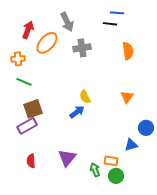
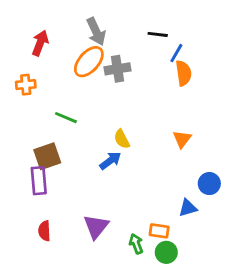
blue line: (117, 13) -> (176, 53), moved, turned -64
orange ellipse: (47, 43) -> (89, 62), moved
green line: (24, 82) -> (66, 118), moved
purple rectangle: (27, 126) -> (39, 181), turned -66

